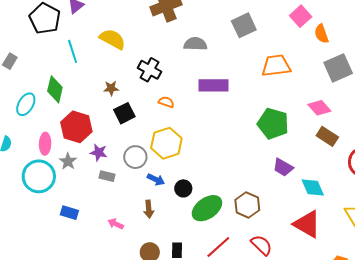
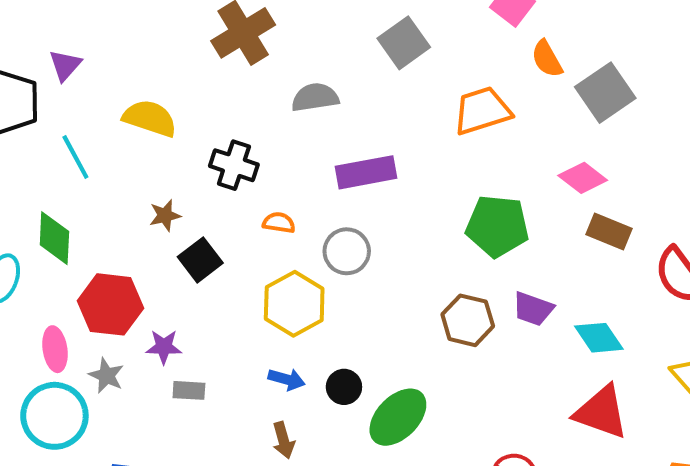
orange semicircle: (321, 34) -> (547, 59), moved
gray circle: (135, 157) -> (347, 251), moved
brown hexagon: (247, 205) -> (468, 320), moved

